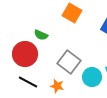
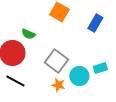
orange star: (57, 86) -> (58, 85), moved

